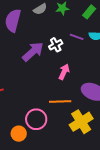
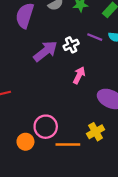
orange line: (60, 102) -> (68, 144), moved
yellow cross: (81, 122) -> (96, 132), size x0.7

